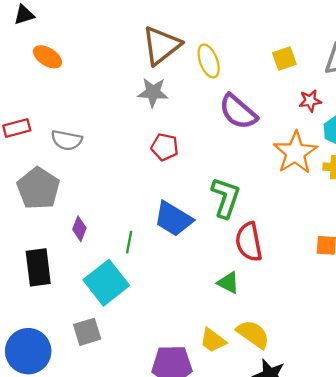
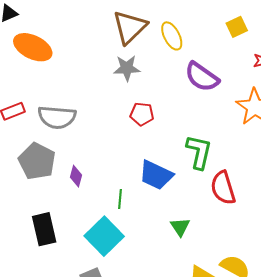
orange ellipse: (47, 57) -> (33, 47), size x1.5
gray semicircle: (67, 140) -> (57, 117), size x1.4
purple diamond: (79, 229) -> (76, 176), moved
green triangle: (228, 283) -> (180, 227), moved, turned 35

